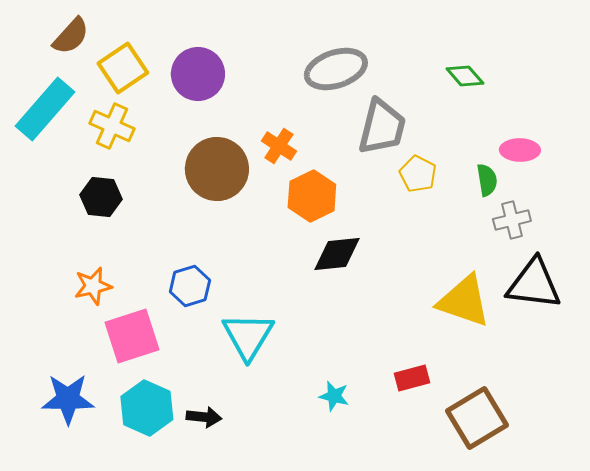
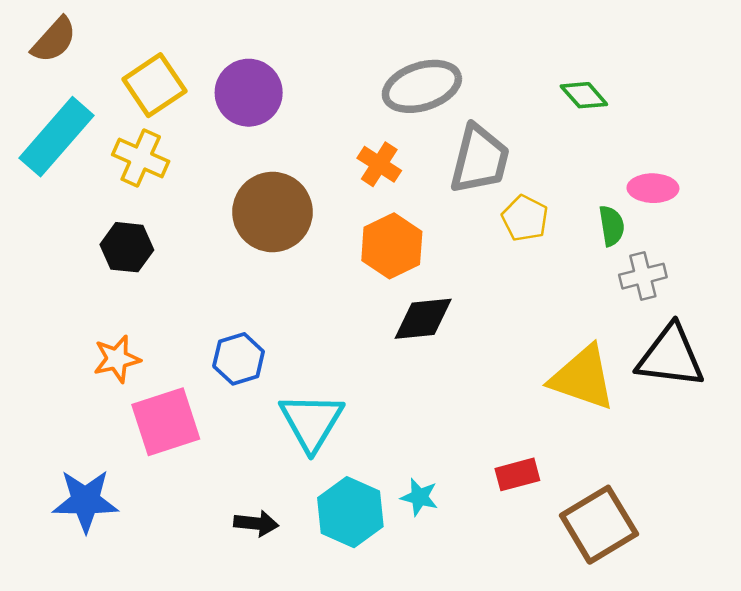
brown semicircle: (71, 36) -> (54, 40), moved
orange cross: (279, 146) -> (379, 164), moved
cyan hexagon: (147, 408) -> (350, 512), moved

